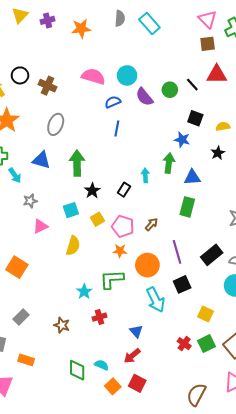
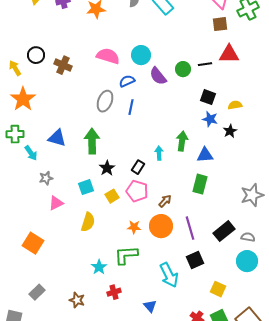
black line: (192, 85) -> (205, 64), turned -56
gray ellipse: (56, 124) -> (105, 101), moved
blue star: (182, 140) -> (210, 119), moved
pink pentagon: (123, 226) -> (137, 191), moved
orange circle: (147, 265) -> (161, 226), moved

